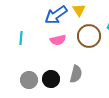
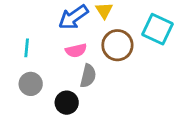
gray semicircle: (76, 74) -> (88, 76), moved
gray circle: (29, 80) -> (31, 84), moved

